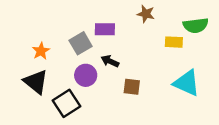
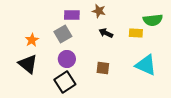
brown star: (146, 14) -> (99, 11), moved
purple rectangle: (105, 29) -> (72, 15), moved
black arrow: (110, 61) -> (106, 33), moved
black square: (66, 103) -> (65, 82), moved

